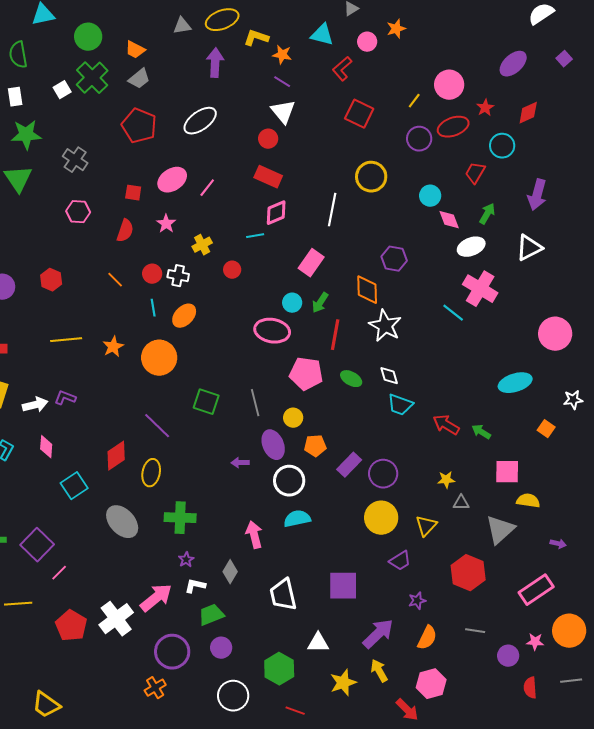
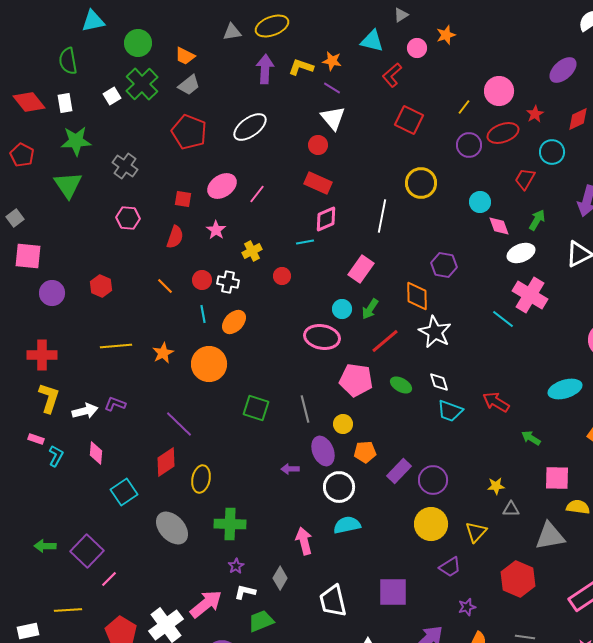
yellow L-shape: (256, 38) -> (301, 67), moved
red line: (335, 335) -> (385, 341), turned 40
red arrow: (446, 425) -> (496, 402), moved
purple line: (157, 426) -> (179, 424), moved
gray triangle: (500, 530) -> (550, 536), turned 32

